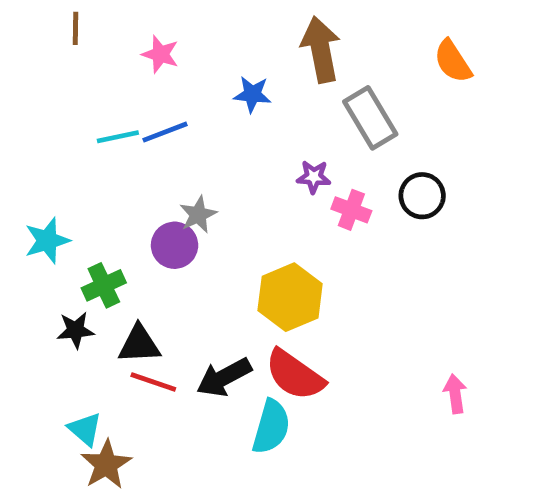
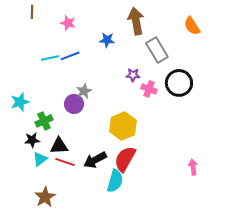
black circle: (422, 196) -> (179, 83), size x1.4
red semicircle: (295, 375) -> (125, 159), turned 84
cyan triangle: (85, 429) -> (40, 159), moved, turned 42

